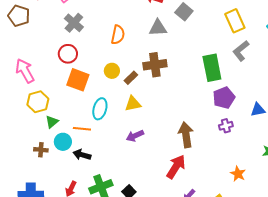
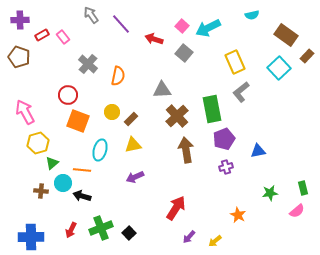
gray cross: (74, 23) -> (88, 64), moved
gray triangle: (158, 28) -> (162, 90), moved
brown cross: (155, 65) -> (177, 116), moved, turned -35
brown arrow: (186, 135) -> (186, 150), moved

